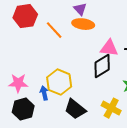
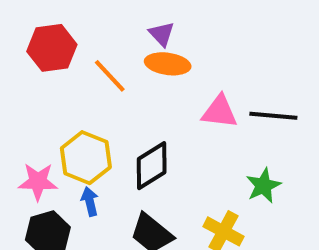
black diamond: (102, 66) -> (152, 166), moved
yellow hexagon: (59, 82) -> (86, 158), moved

